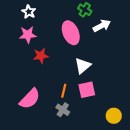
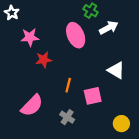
white star: (29, 12) -> (12, 13), moved
white triangle: (83, 66) -> (116, 70), moved, turned -48
orange line: (64, 91) -> (68, 85), moved

